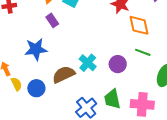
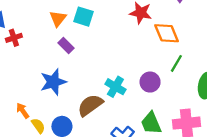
green line: (143, 52) -> (176, 63), turned -70

